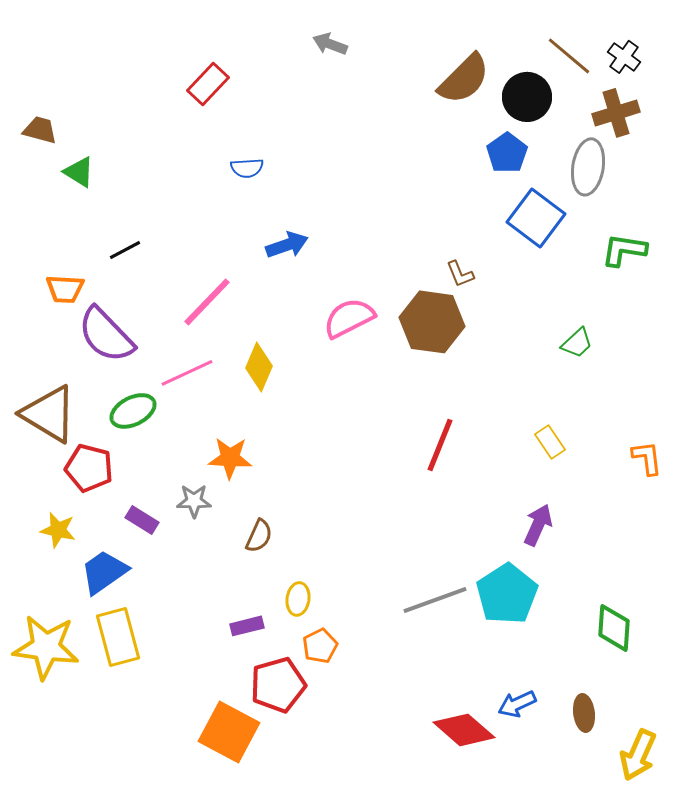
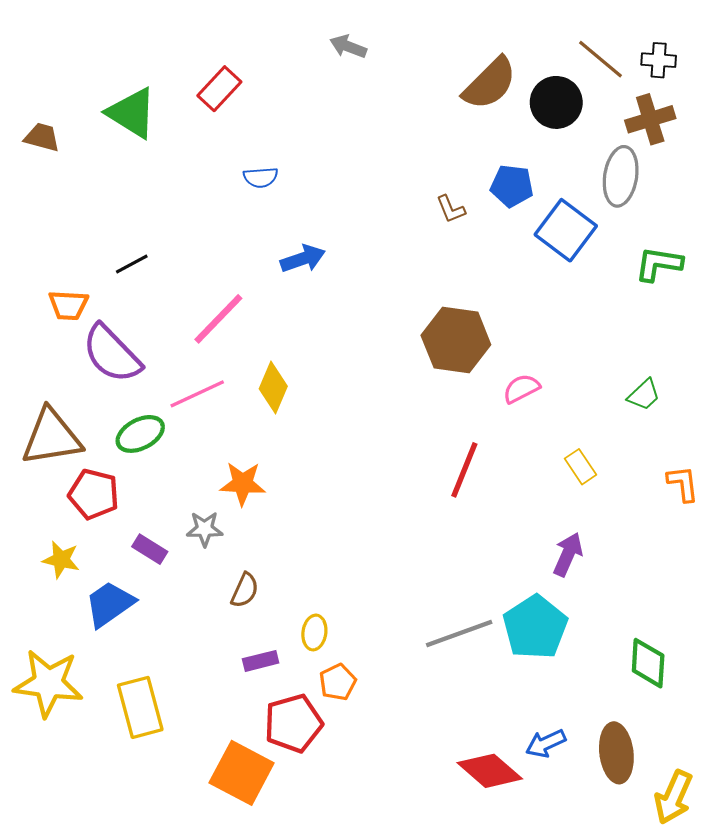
black cross: (624, 57) -> (659, 60), turned -32
blue pentagon: (507, 153) -> (512, 186), moved, turned -30
green triangle: (79, 172) -> (132, 113), moved, size x1.6
brown L-shape: (460, 274) -> (451, 209), moved
pink semicircle: (349, 318) -> (521, 389), moved, size x0.7
green trapezoid: (577, 343) -> (644, 395), moved
brown triangle: (49, 414) -> (52, 437), turned -40
brown semicircle: (259, 536) -> (245, 590), moved
yellow rectangle: (118, 637) -> (140, 707), moved
brown ellipse: (584, 713) -> (616, 753), size x1.5

